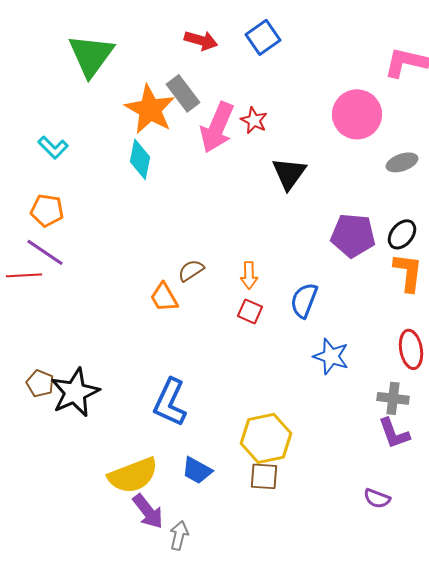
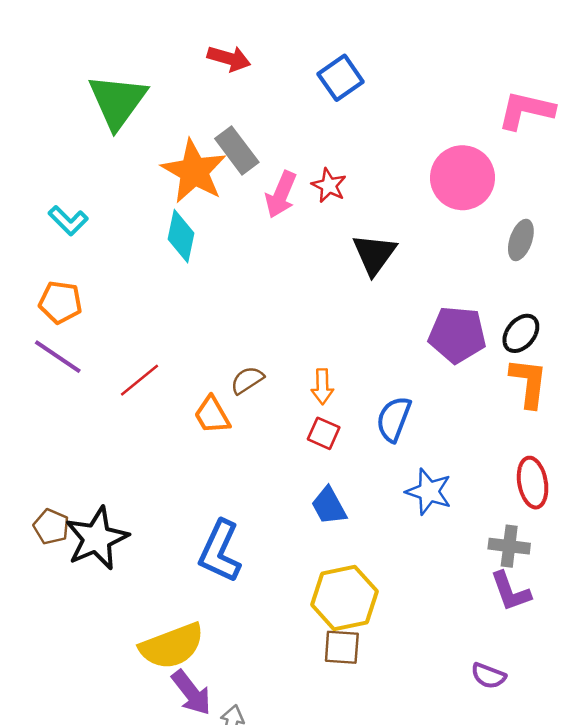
red arrow: (201, 40) -> (229, 58), moved
pink arrow: (217, 127) -> (281, 195), size x0.7
gray ellipse: (402, 162) -> (521, 240), turned -52
red line: (24, 275) -> (140, 380), moved, turned -36
blue trapezoid: (197, 470) -> (329, 506), moved, turned 32

